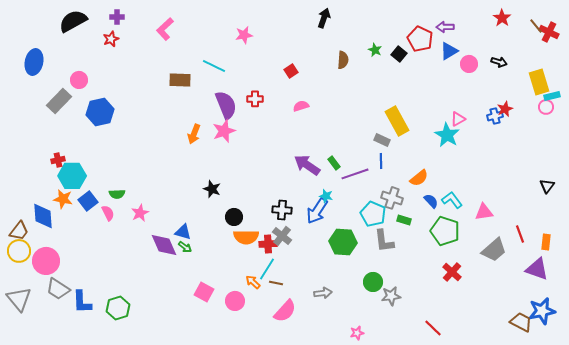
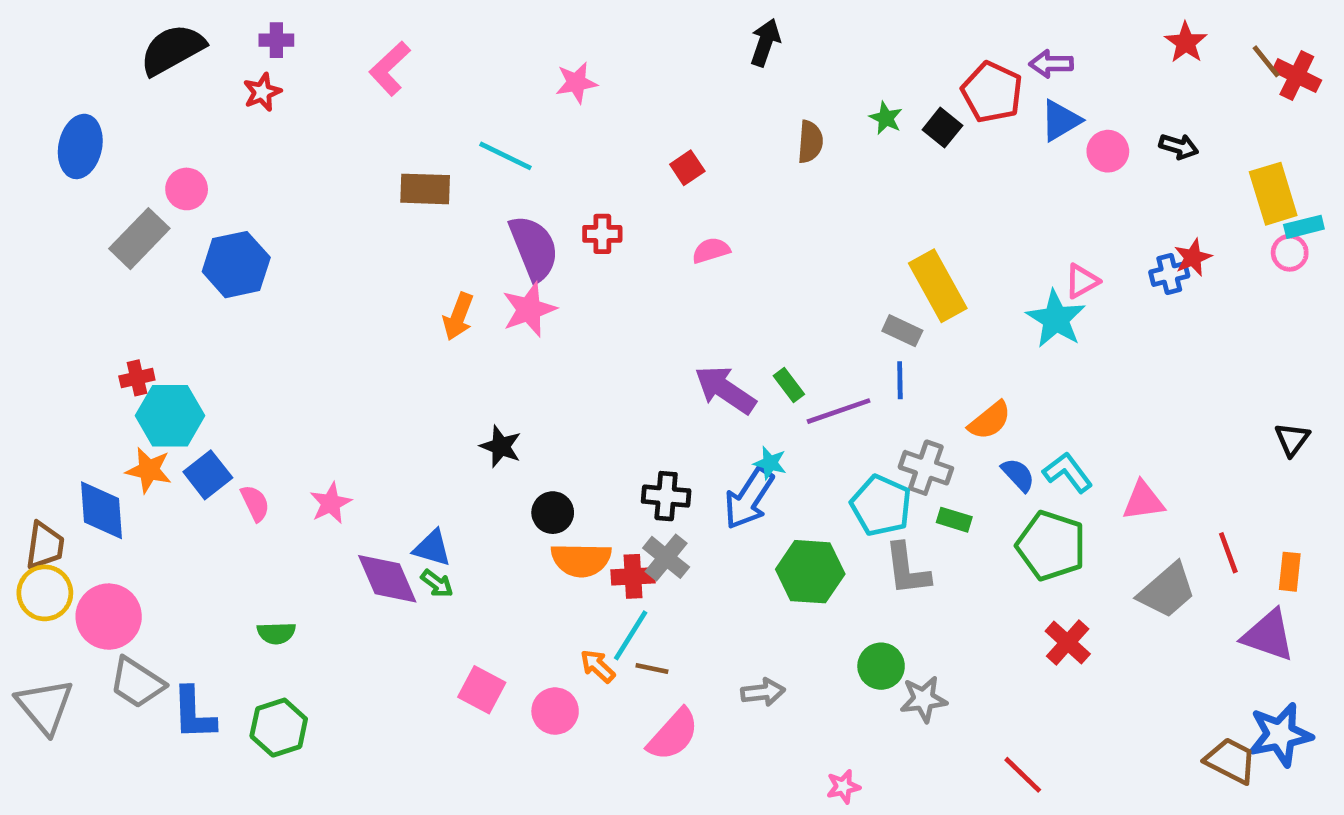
green semicircle: (117, 194) -> (276, 633), moved
brown trapezoid: (19, 231) -> (45, 546), turned -30

